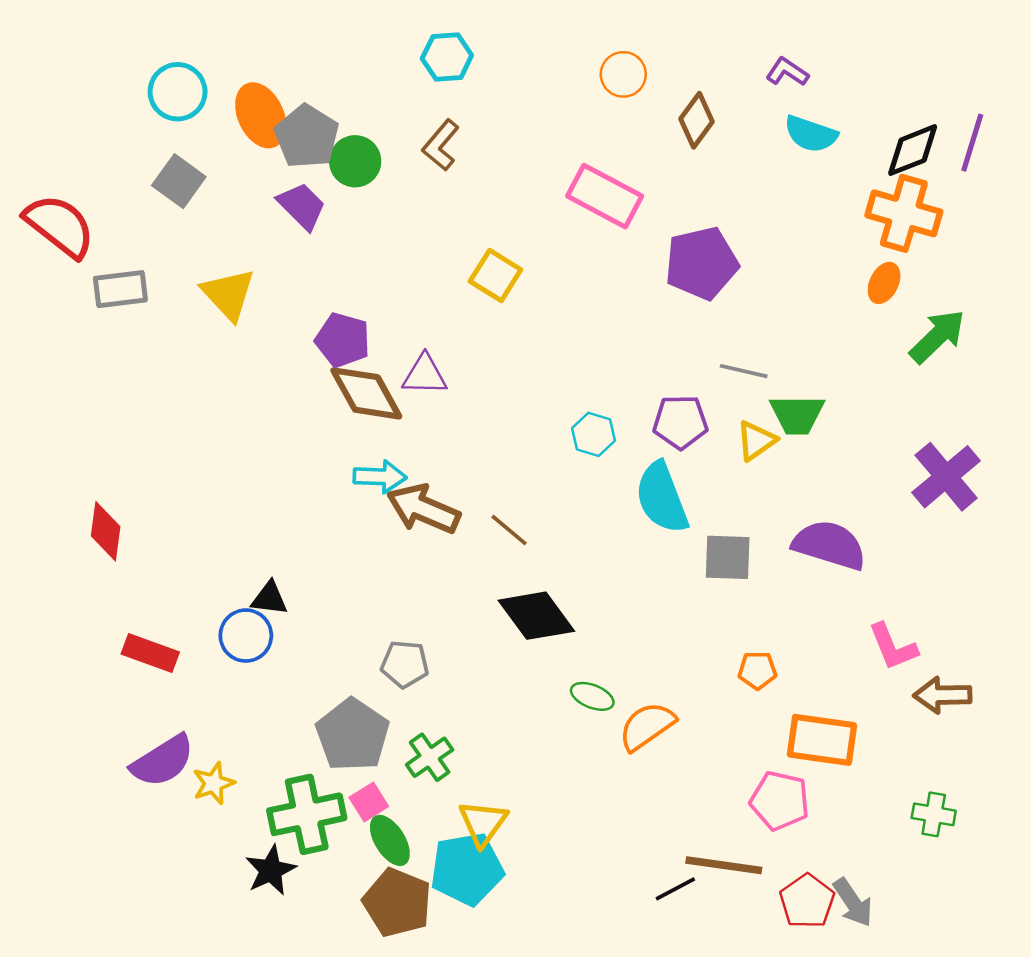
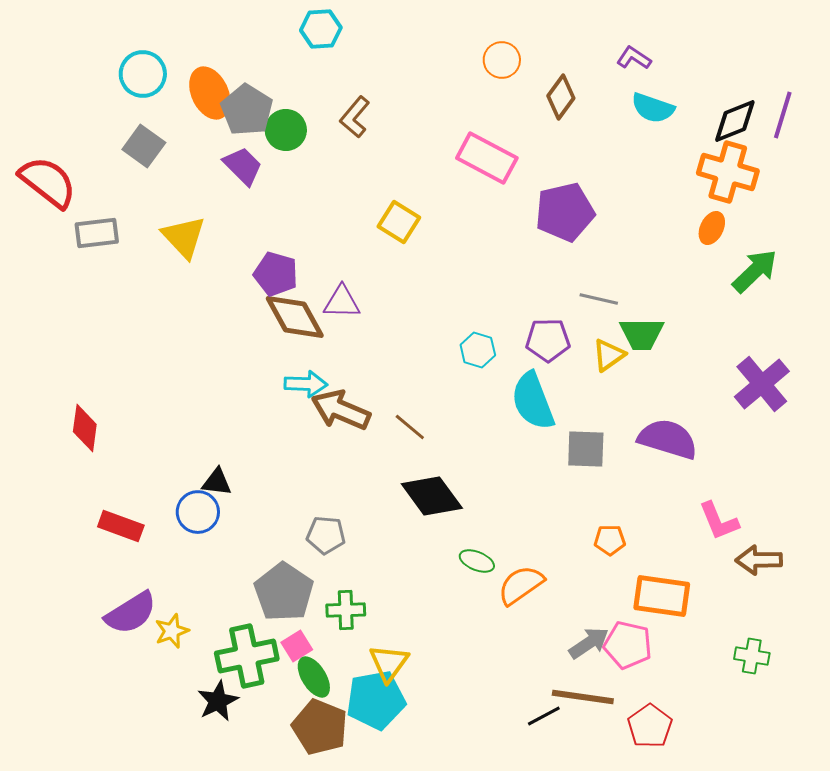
cyan hexagon: (447, 57) -> (321, 29), moved
green cross: (430, 757) -> (346, 610), turned 33
gray arrow: (853, 903) -> (589, 643), moved, turned -90

